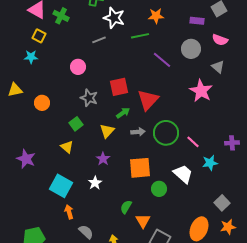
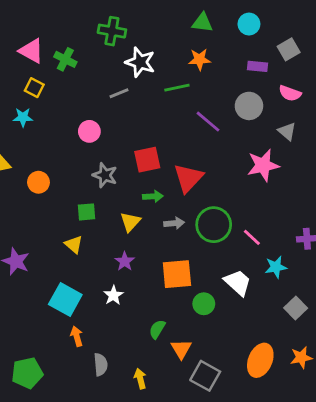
pink star: (201, 91) -> (263, 165), turned 30
green arrow: (123, 113) -> (153, 196), turned 32
green square: (76, 124) -> (87, 212), turned 32
gray square: (222, 203) -> (296, 308), moved
gray semicircle: (86, 232) -> (101, 365), turned 42

